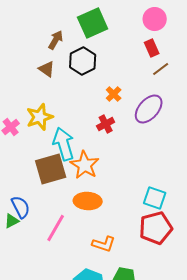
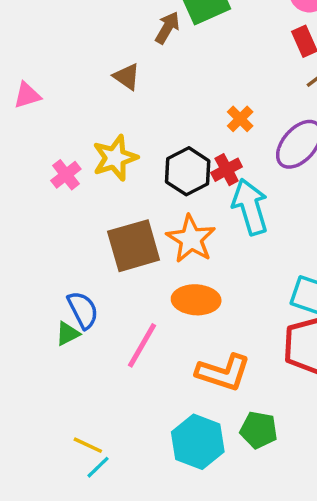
brown arrow: (56, 40) -> (167, 28), moved
black hexagon: (83, 61) -> (188, 171), moved
cyan arrow: (64, 144) -> (250, 207), moved
orange L-shape: (104, 244) -> (223, 373), size x1.4

